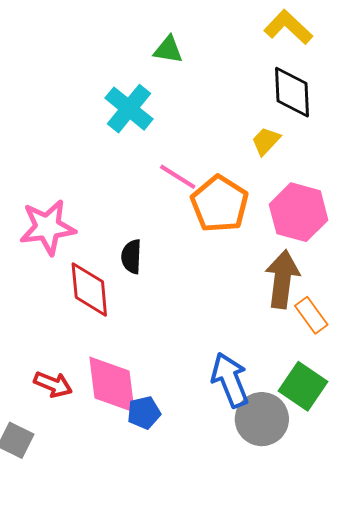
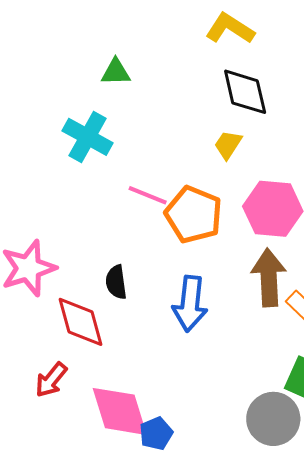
blue arrow: (230, 380) -> (190, 304), moved, turned -142
red arrow: (53, 384) -> (51, 380), moved, turned 117

